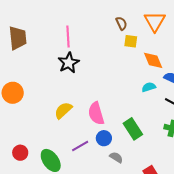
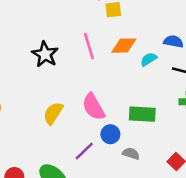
pink line: (68, 37) -> (89, 46), moved
orange diamond: (153, 60) -> (124, 46), moved, turned -55
green rectangle: (133, 129) -> (142, 114), turned -40

